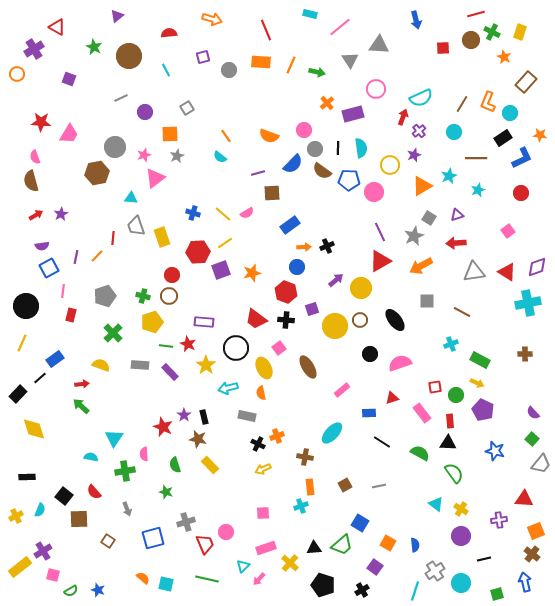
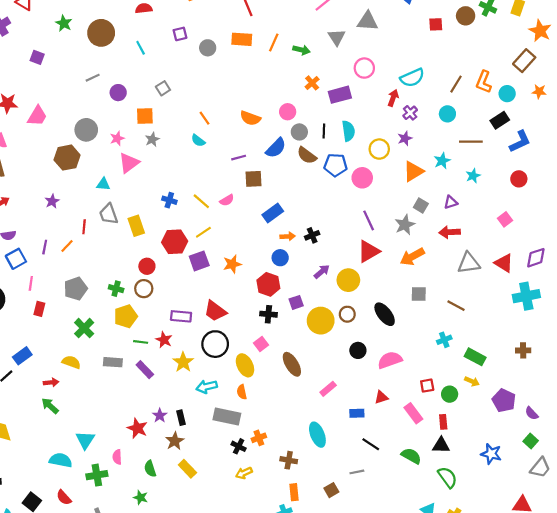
orange star: (504, 57) -> (540, 31), moved, size x1.5
orange star: (540, 135) -> (539, 91), moved
purple star: (61, 214) -> (52, 201), moved
red trapezoid: (256, 319) -> (215, 311), moved
purple pentagon: (483, 410) -> (504, 401), moved
gray rectangle: (247, 416) -> (227, 416), size x1.4
cyan ellipse: (332, 433) -> (317, 435), turned -65
brown star: (198, 439) -> (175, 441), turned 30
cyan semicircle: (91, 457) -> (61, 460), size x1.5
gray line: (379, 486) -> (357, 472), moved

